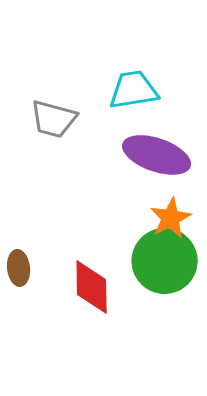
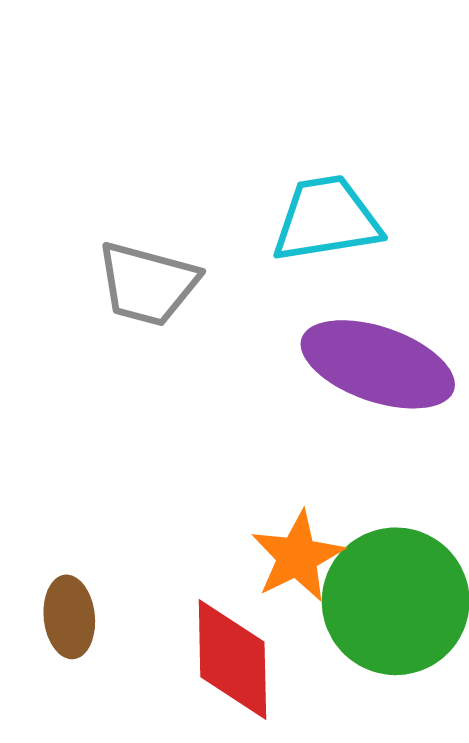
orange star: (171, 218) -> (297, 557), moved

